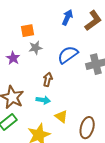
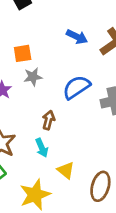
blue arrow: (67, 17) -> (77, 37), turned 91
cyan arrow: (43, 100) -> (42, 148), turned 56

